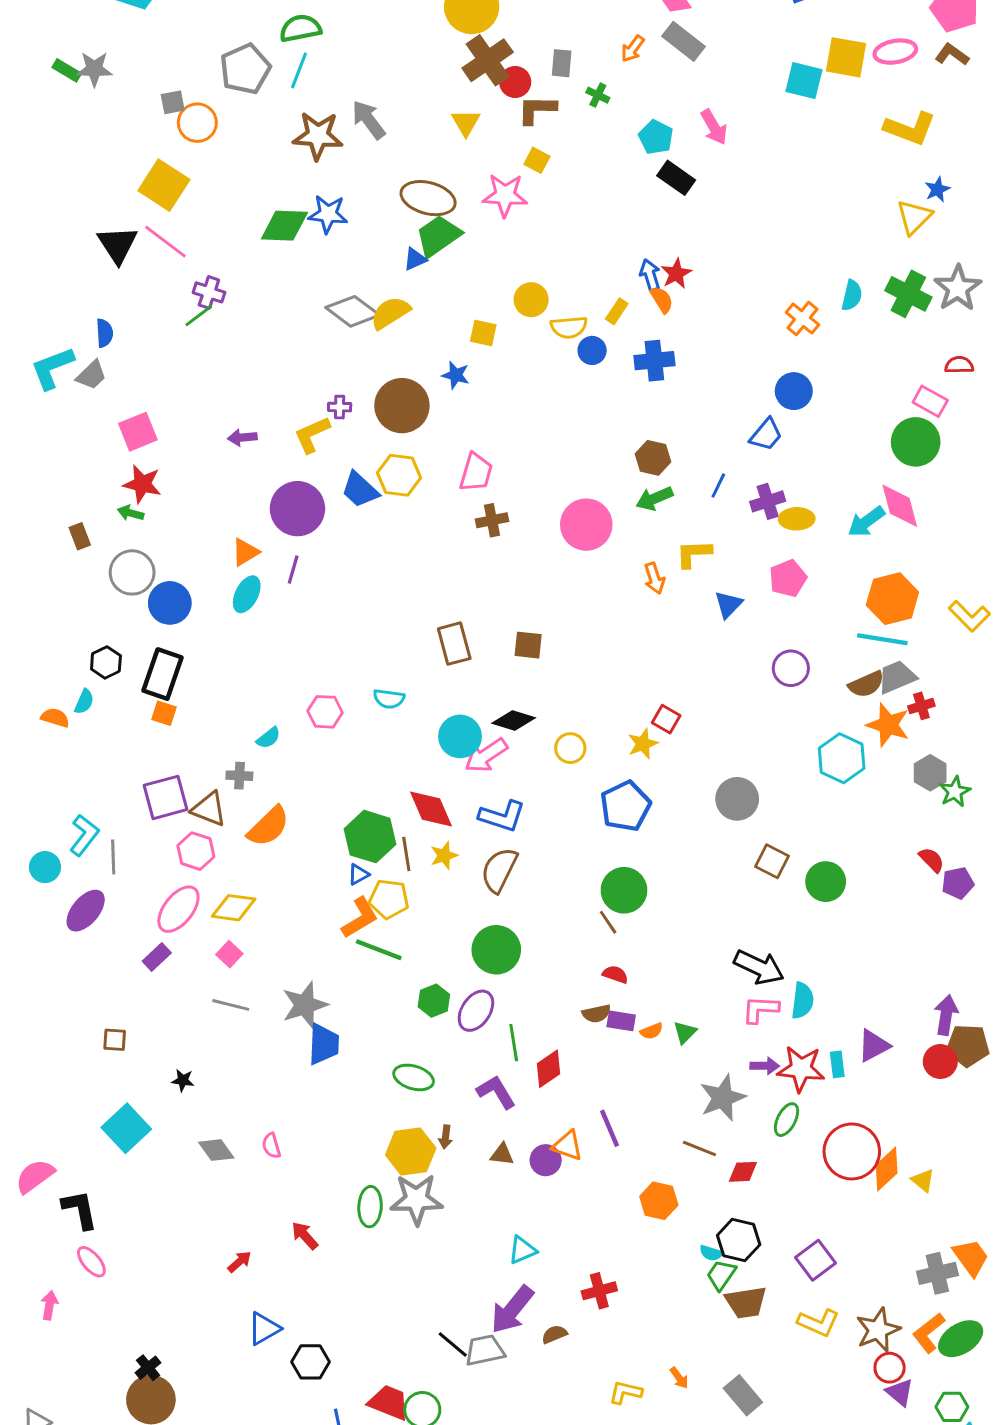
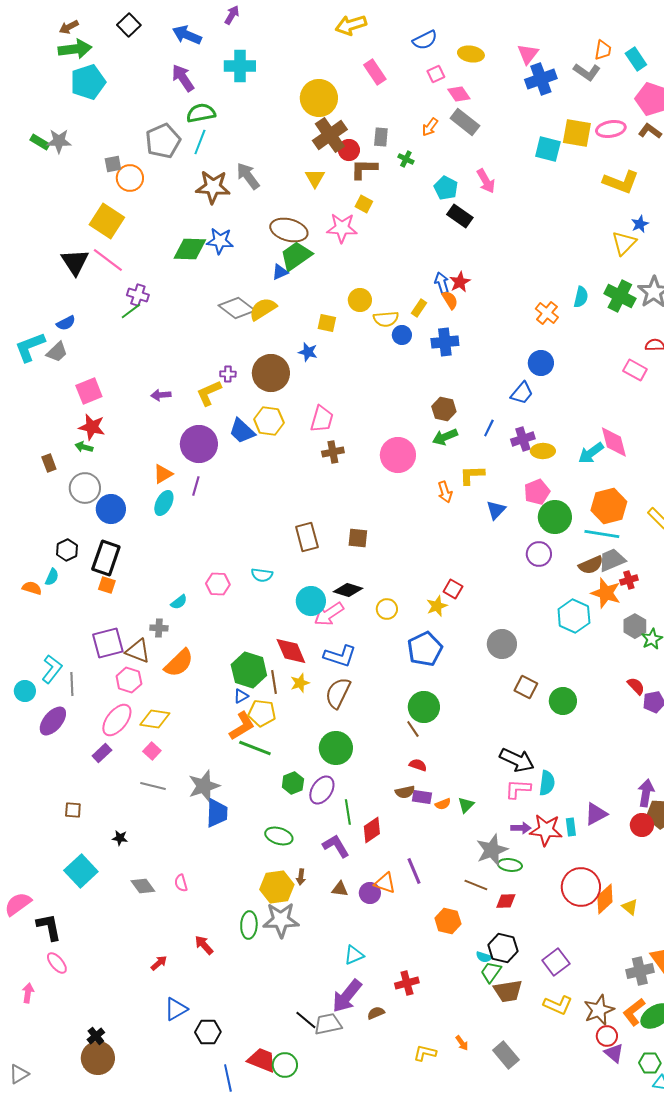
blue semicircle: (104, 333) -> (66, 323), turned 66
green circle: (916, 442) -> (555, 517), moved
green ellipse: (786, 1120) -> (510, 865), moved, turned 70

